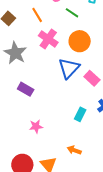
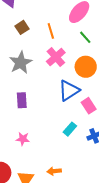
purple rectangle: (26, 89) -> (22, 100), turned 42
cyan rectangle: (80, 114) -> (70, 129), moved
orange arrow: (74, 150) -> (54, 171), turned -40

